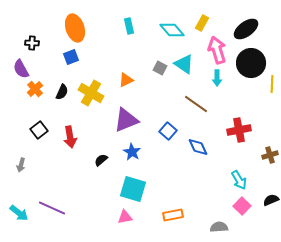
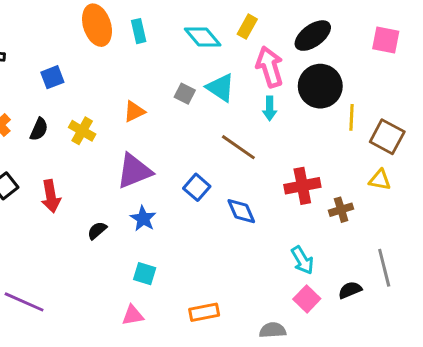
orange ellipse: (75, 28) -> (97, 25), moved
yellow cross: (91, 93) -> (82, 131), size x0.7
brown cross: (270, 155) -> (341, 210), moved
cyan square: (133, 189) -> (145, 274), size x0.6

